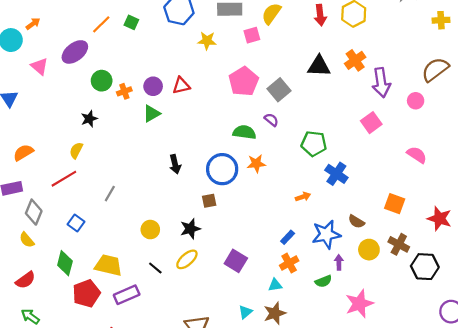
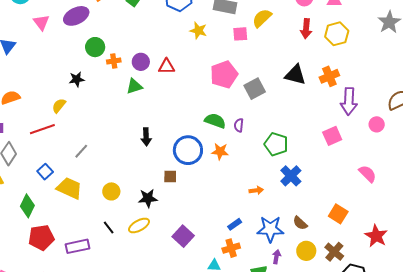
purple semicircle: (271, 120) -> (239, 125), moved, turned -136
yellow trapezoid: (108, 265) -> (69, 188), moved

